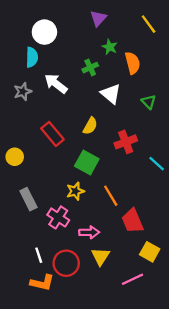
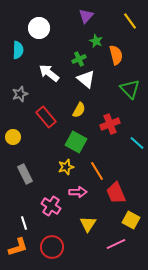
cyan semicircle: (32, 57) -> (18, 50), moved
gray star: (23, 92) -> (20, 94), moved
white triangle: (111, 94) -> (86, 79), moved
green triangle: (149, 102) -> (130, 89), size x1.5
pink cross: (58, 217) -> (51, 206), moved
pink arrow: (89, 232) -> (78, 192), moved
white line: (39, 255) -> (24, 223), moved
red circle: (66, 263) -> (52, 247), moved
orange L-shape: (42, 283) -> (18, 247), moved, turned -30

